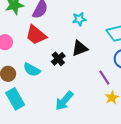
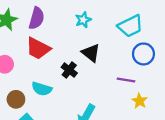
black triangle: (80, 48) -> (91, 53), turned -48
purple line: (104, 78) -> (126, 80), turned -35

